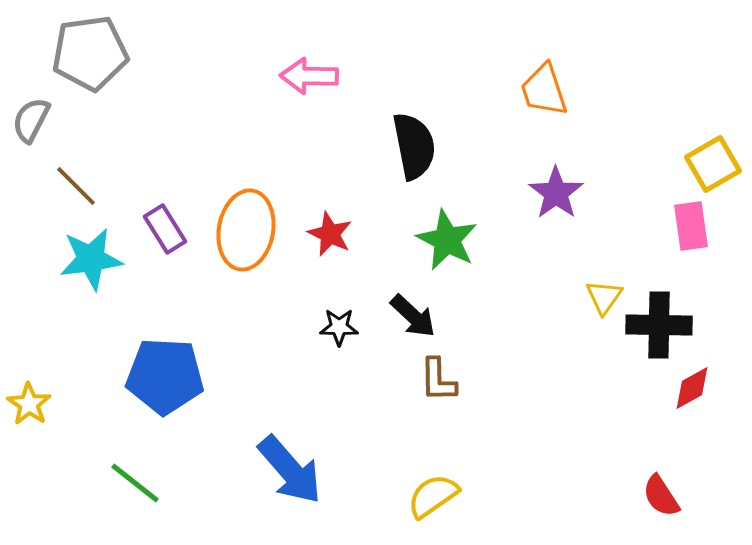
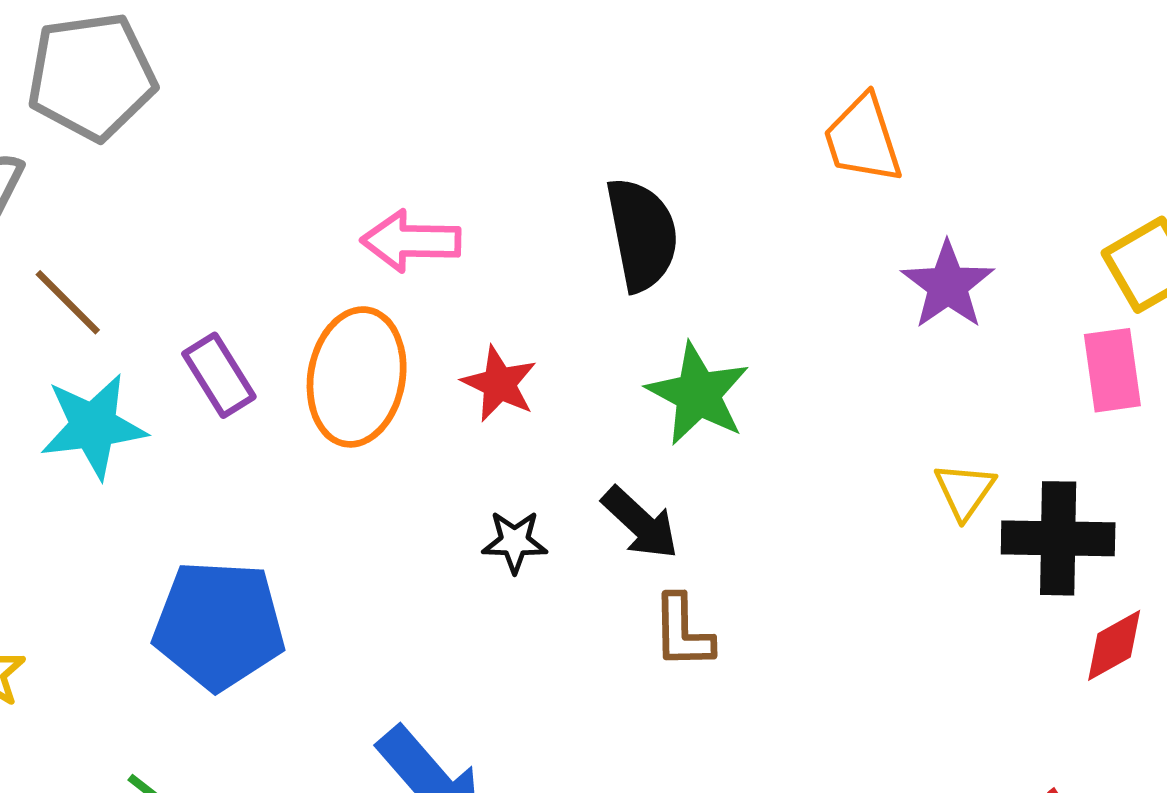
pink arrow: (309, 76) -> (411, 241), moved
purple star: (556, 193) -> (948, 285), moved

